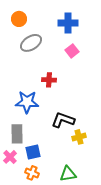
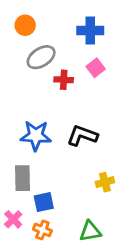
red cross: (49, 80) -> (64, 80), moved
black L-shape: (63, 120) -> (82, 136), moved
pink cross: (10, 157) -> (13, 219), moved

